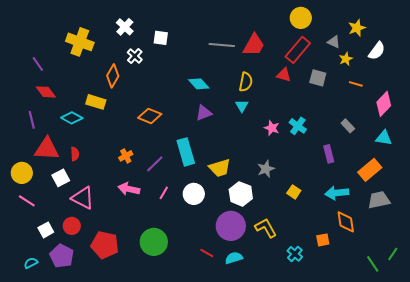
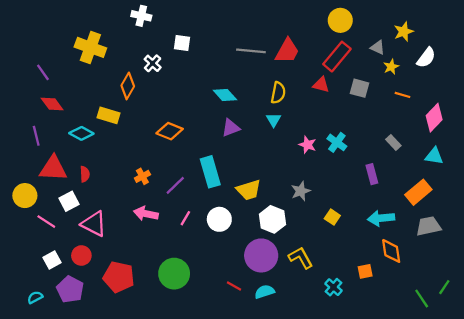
white cross: (125, 27) -> (141, 16), moved, turned -30
pink line: (27, 201) -> (46, 222), moved

